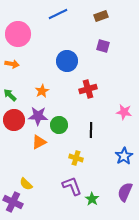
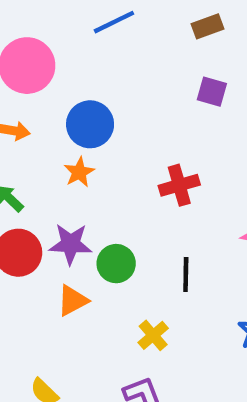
blue circle: (67, 61) -> (90, 124), moved
orange star: (42, 91) -> (79, 172), moved
yellow cross: (76, 158) -> (153, 335), turned 32

